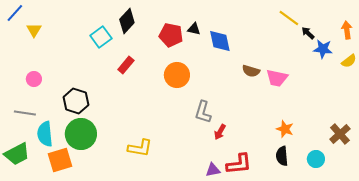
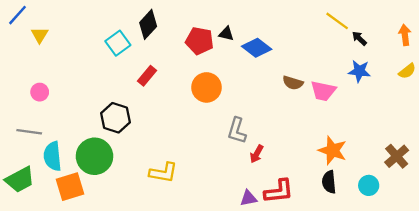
blue diamond: (220, 41) -> (257, 48), turned -40
blue star: (323, 49) -> (359, 71), moved
black hexagon: (76, 101) -> (115, 118), moved
orange star: (285, 129) -> (333, 150), size x1.4

